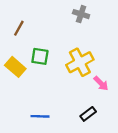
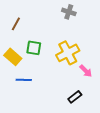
blue line: (40, 116) -> (24, 80), moved

